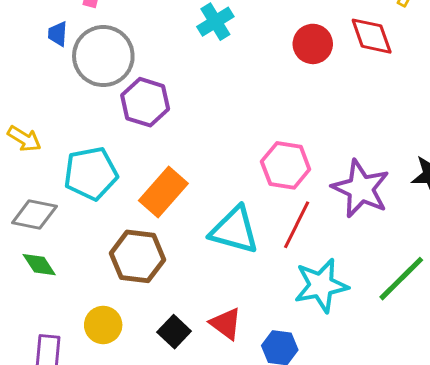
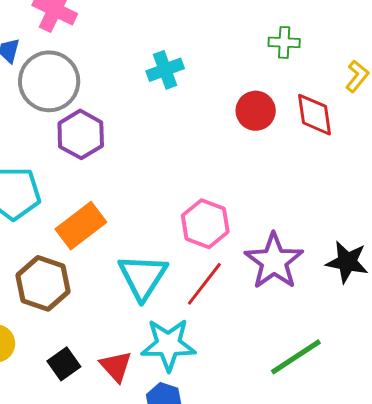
cyan triangle: (234, 230) -> (143, 277), turned 36
cyan star: (321, 285) -> (168, 345), moved

